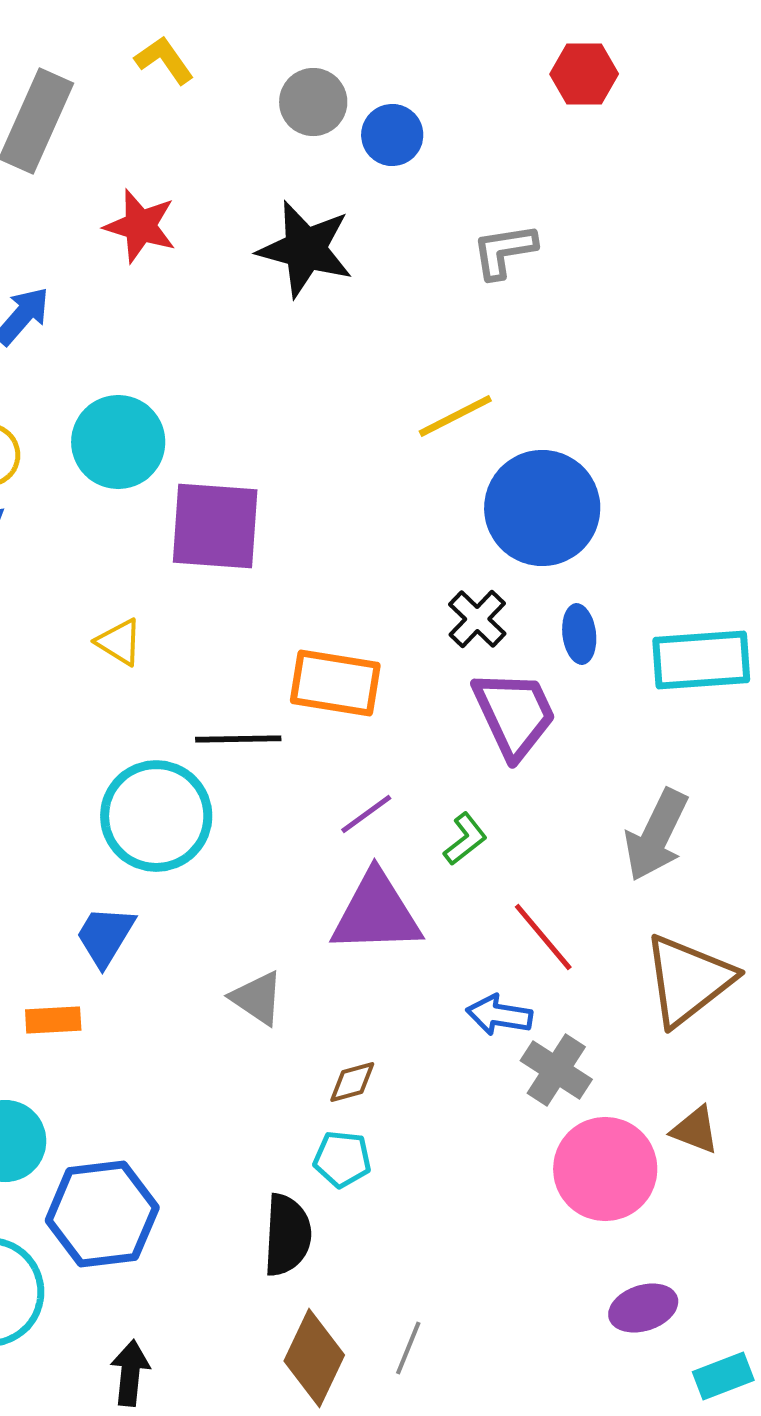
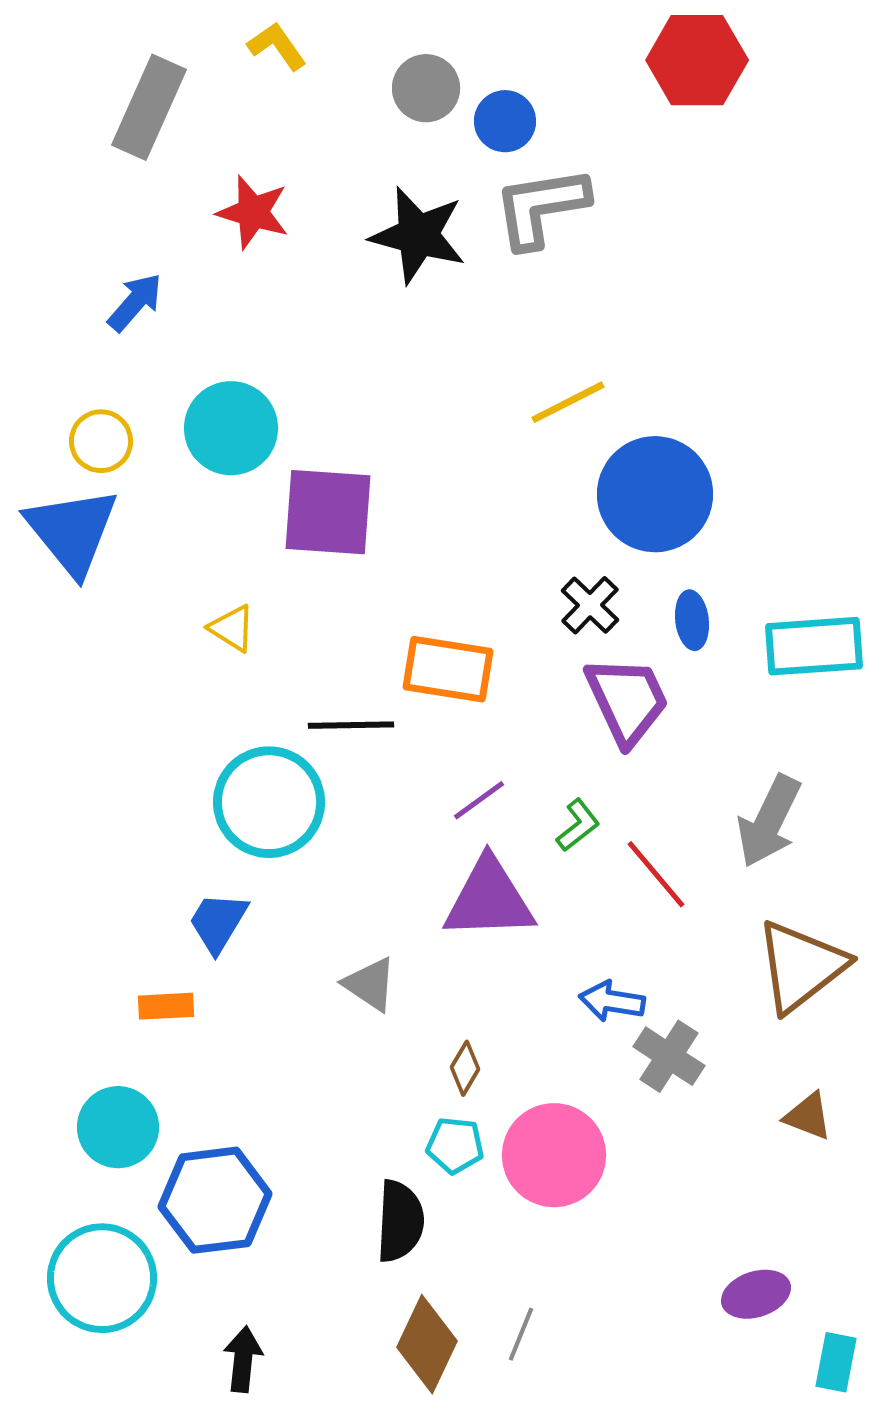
red hexagon: (584, 74) -> (697, 60), size x1.5
gray L-shape: (504, 251) -> (541, 207), moved, size x1.5
red line: (543, 937) -> (656, 874), moved
brown diamond: (352, 1082) -> (465, 1068), turned -44
pink circle: (605, 1169) -> (554, 1155), moved
cyan rectangle: (723, 1376) -> (836, 1362), turned -58

